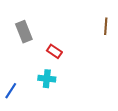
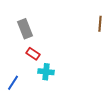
red rectangle: (54, 51) -> (33, 54), moved

